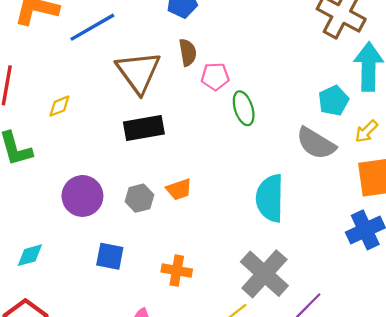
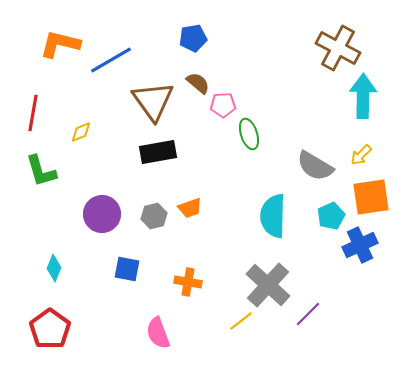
brown semicircle: (188, 52) -> (198, 83), turned -40
cyan pentagon: (333, 101) -> (331, 216), moved
cyan diamond: (30, 255) -> (54, 268), turned -52

